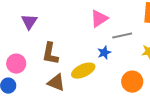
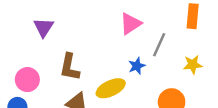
gray line: (122, 36) -> (159, 45), turned -54

